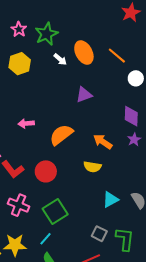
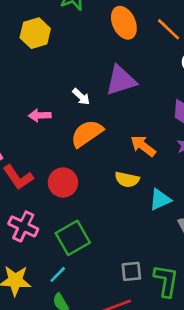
white arrow: (60, 59) -> (81, 97), moved
purple triangle: (84, 95) -> (121, 80), size x1.4
cyan triangle: (110, 200) -> (160, 200), moved
gray square: (99, 234) -> (131, 271), turned -35

